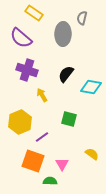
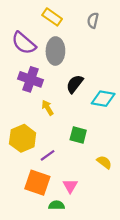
yellow rectangle: (34, 13) -> (52, 17), moved
gray ellipse: (63, 34) -> (55, 51), moved
yellow semicircle: (92, 154) -> (104, 162), moved

